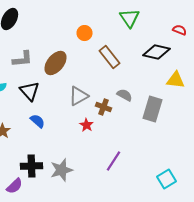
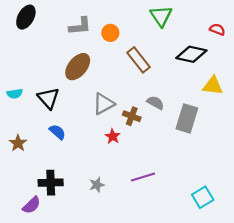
gray L-shape: (22, 59) -> (80, 26), moved
purple line: (114, 161) -> (143, 177), turned 40
gray star: (62, 170) -> (97, 185), moved, size x0.6

